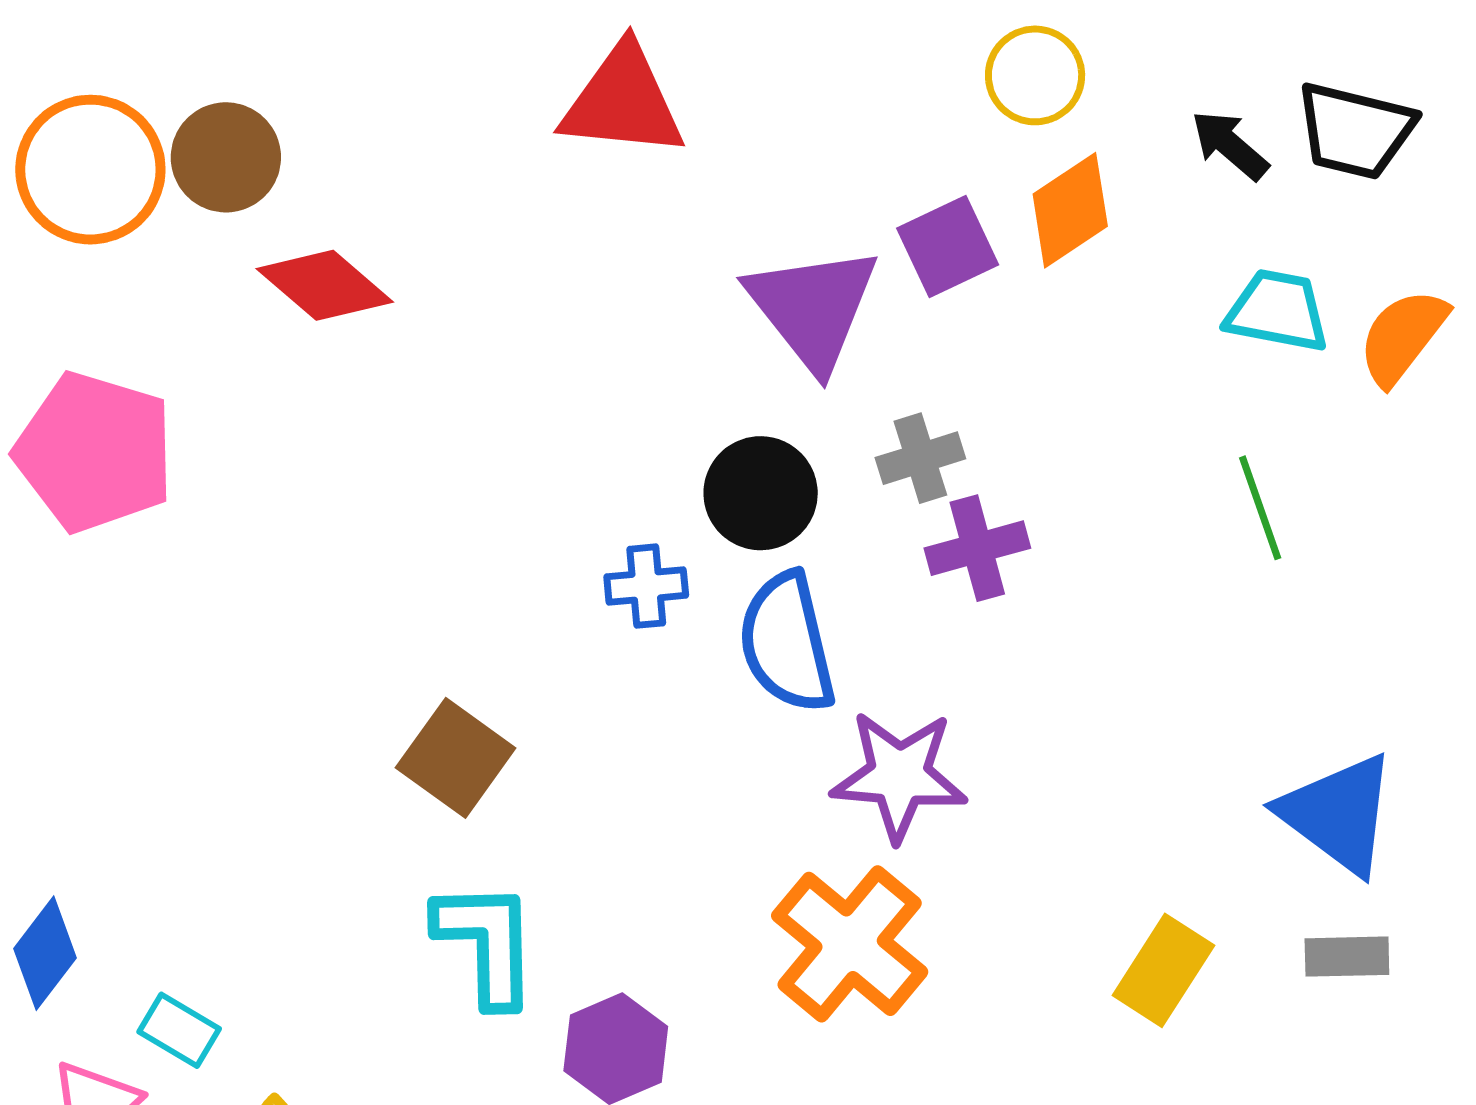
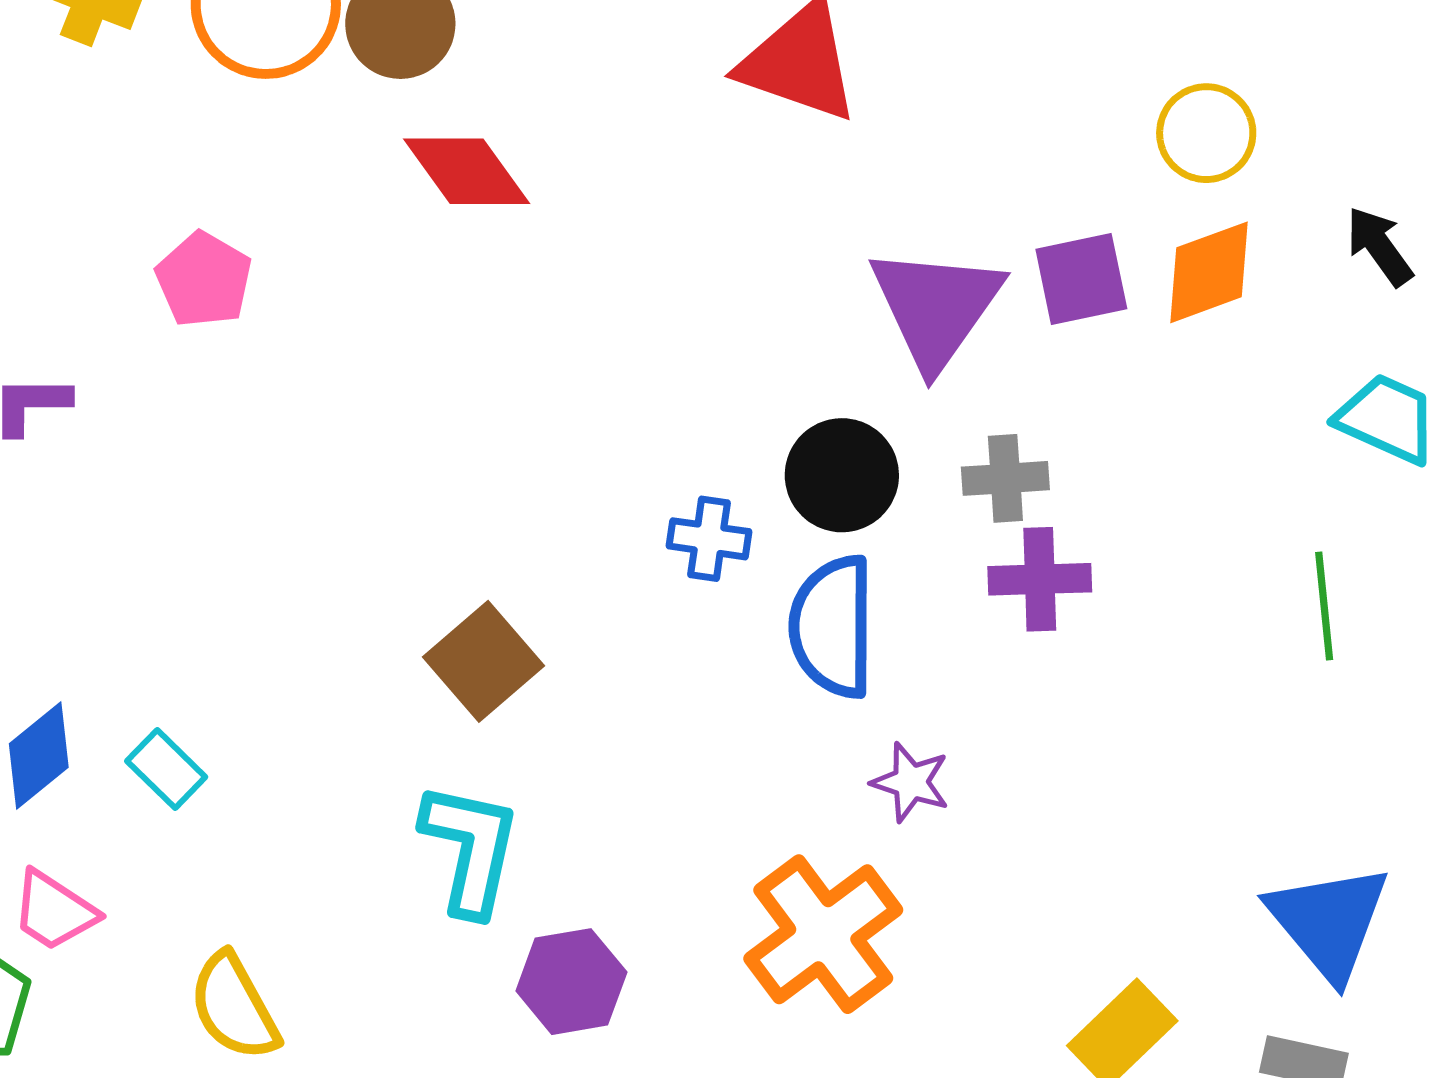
pink pentagon: (95, 452) -> (204, 280), size x0.6
purple star: (899, 776) -> (911, 782), size x0.6
cyan rectangle: (179, 1030) -> (166, 769), moved

